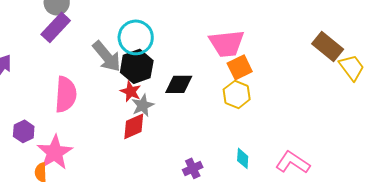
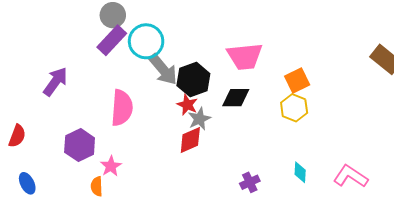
cyan circle: (136, 37) -> (146, 41), moved
pink trapezoid: (227, 43) -> (245, 56), moved
purple hexagon: (24, 131) -> (80, 145), size x1.4
pink star: (55, 152) -> (111, 166), size x0.6

